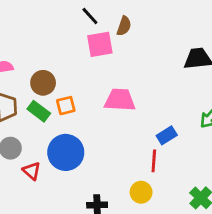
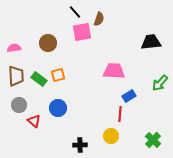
brown circle: (43, 83) -> (48, 43), moved
pink trapezoid: (120, 100) -> (114, 71), moved
blue circle: (66, 152) -> (58, 108), size x0.7

